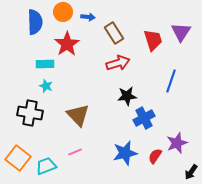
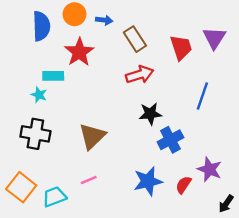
cyan star: (46, 86) -> (39, 95), moved
brown triangle: (78, 115) -> (92, 136), turned 30
purple star: (177, 143) -> (210, 169), turned -30

